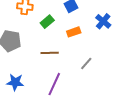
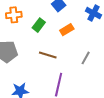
brown line: (50, 53) -> (48, 55), turned 30

